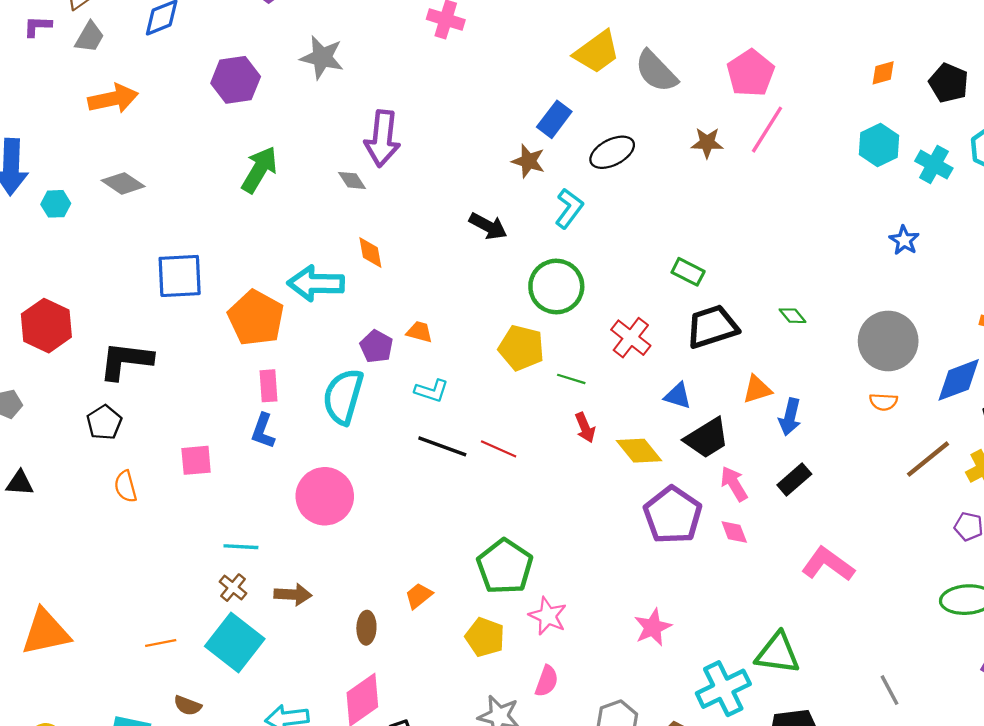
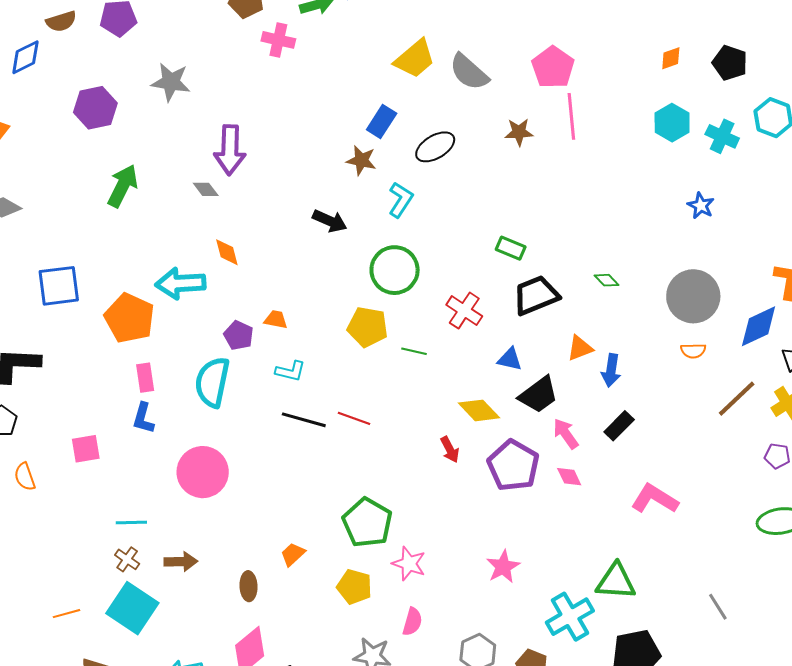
pink line: (767, 130) -> (571, 116), turned -33
red arrow: (585, 428) -> (450, 449), moved

